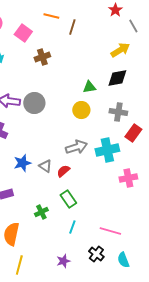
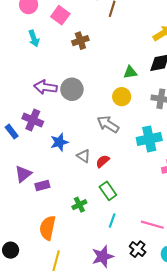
gray arrow: (76, 147) -> (108, 124), moved, turned -130
blue star: (22, 163) -> (59, 142), moved
purple star: (63, 261) -> (103, 256), size x1.5

